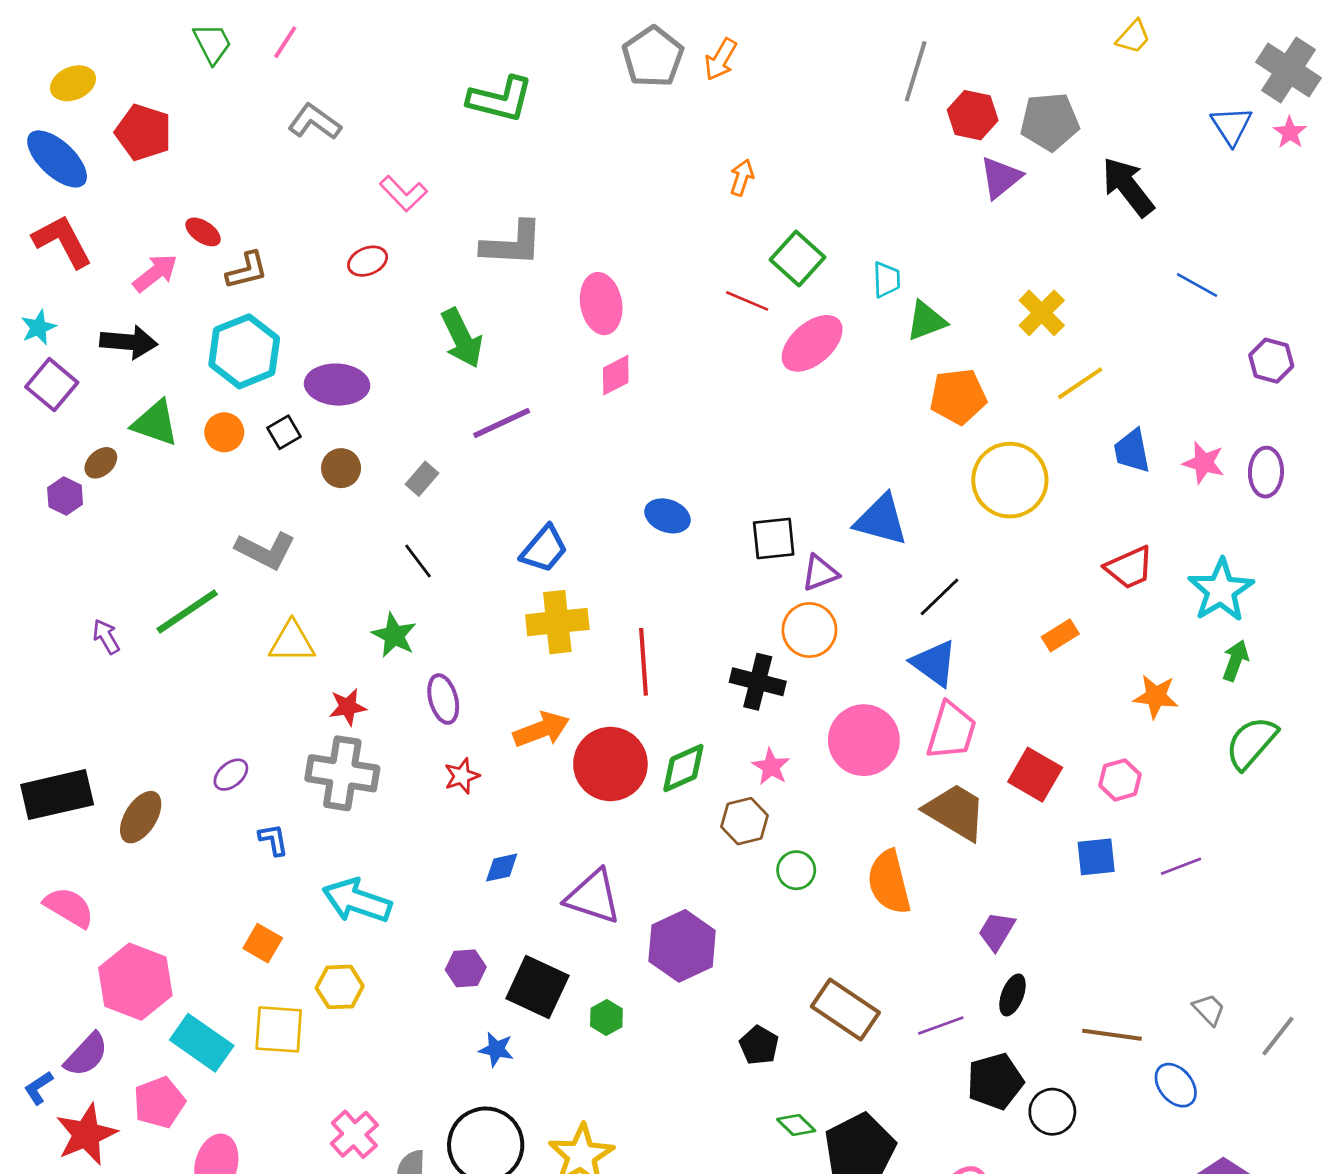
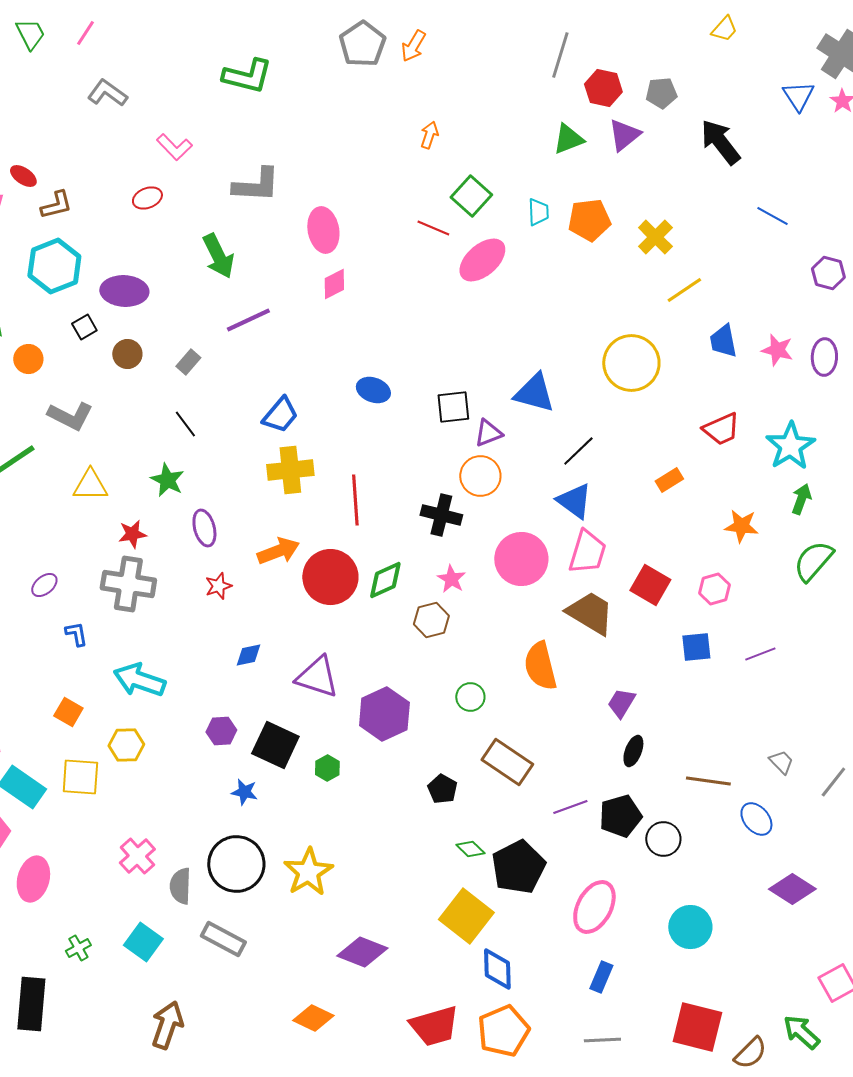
gray pentagon: (1050, 122) -> (661, 93), size x0.7
green triangle: (926, 321) -> (568, 139), moved
orange pentagon: (958, 396) -> (589, 220), moved
orange circle: (224, 432) -> (28, 359), moved
green circle: (796, 870) -> (470, 697), moved
purple line: (941, 1025) -> (570, 807), moved

